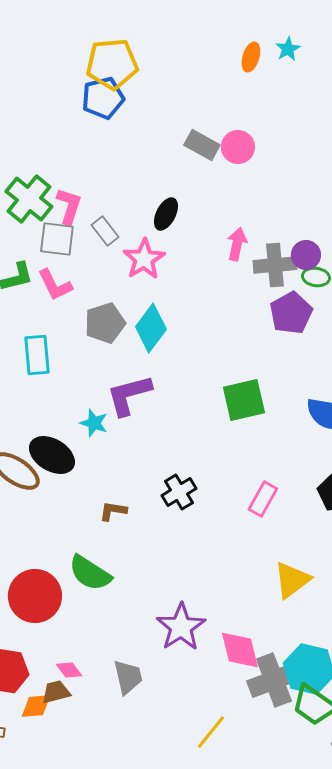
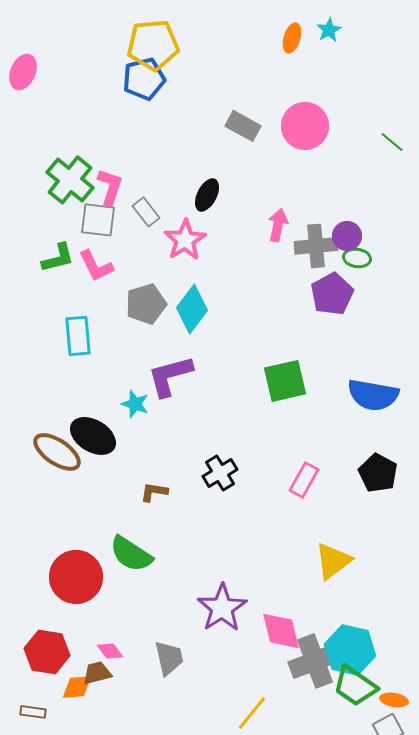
pink circle: (238, 147) -> (305, 126), moved, size x1.4

